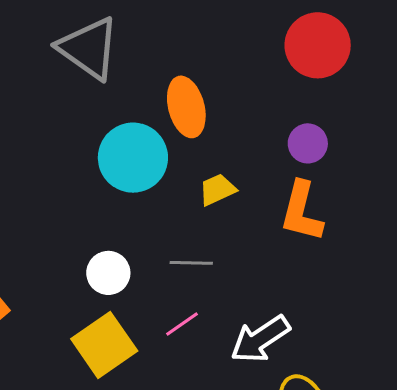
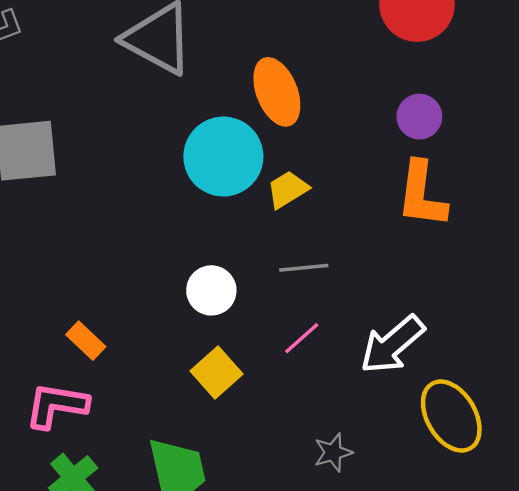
yellow trapezoid: (217, 190) -> (288, 189), moved
yellow square: (104, 345) -> (217, 373), size x0.7

